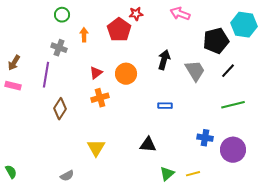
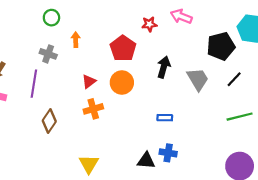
red star: (136, 14) -> (149, 24), moved
red pentagon: (119, 30) -> (123, 48), moved
blue cross: (205, 138) -> (168, 153), moved

